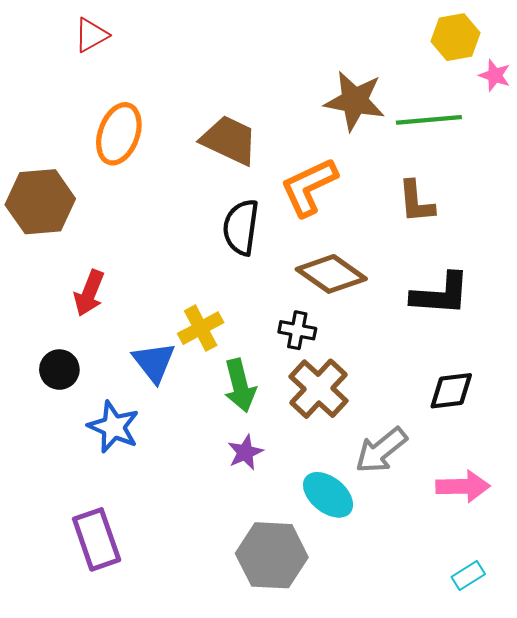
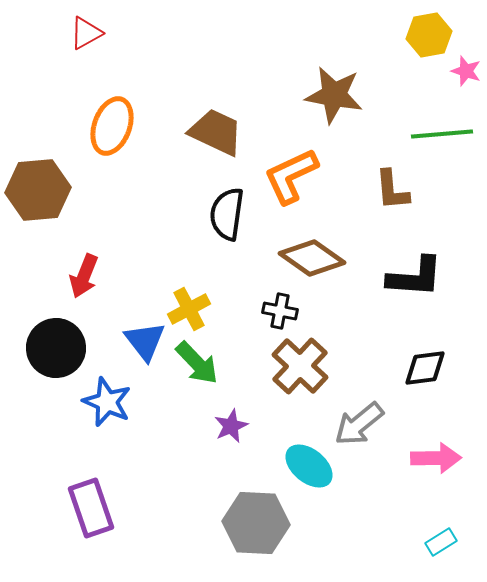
green line: (429, 120) -> (442, 134), moved
black circle: (59, 370) -> (56, 348), size x1.6
green arrow: (240, 385) -> (197, 363), moved, turned -30

